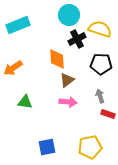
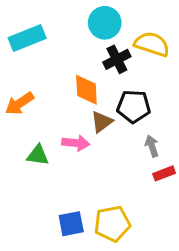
black pentagon: (101, 64) -> (134, 106), moved
pink arrow: (68, 102) -> (76, 143), moved
red rectangle: (108, 114) -> (164, 173), turned -40
yellow pentagon: (90, 147) -> (112, 224), moved

